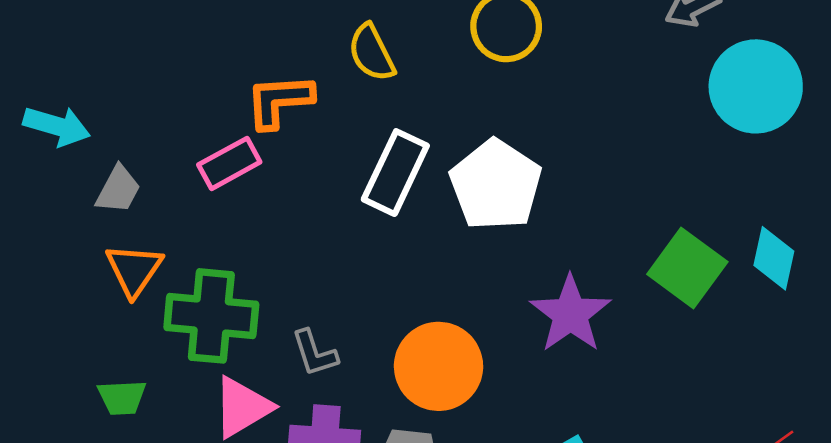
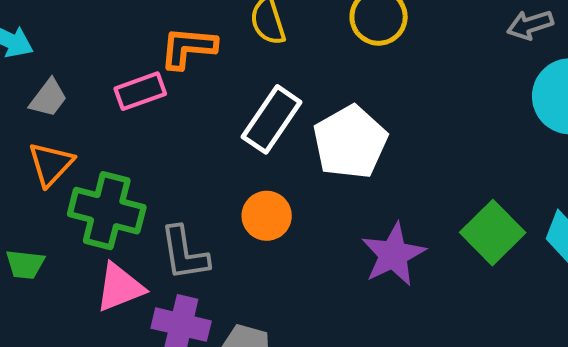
gray L-shape: (315, 353) -> (184, 253), size x1.4
orange circle: (439, 366) -> (267, 216), moved, size x0.7

